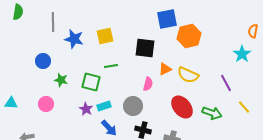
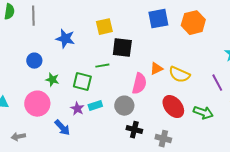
gray line: (53, 22) -> (33, 16), moved
yellow square: (105, 36) -> (104, 27), moved
orange hexagon: (189, 36) -> (193, 23), moved
black square: (145, 48) -> (122, 48), moved
pink semicircle: (148, 84) -> (139, 84), size x1.5
pink circle: (46, 104) -> (37, 104), size x1.6
blue arrow: (109, 128) -> (62, 128), moved

